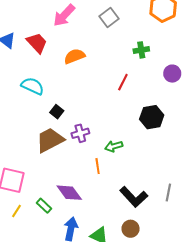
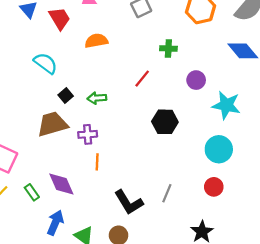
purple cross: (80, 133) -> (88, 134), moved
green arrow: (114, 146) -> (97, 98), moved
gray line: (168, 193) -> (167, 193), moved

